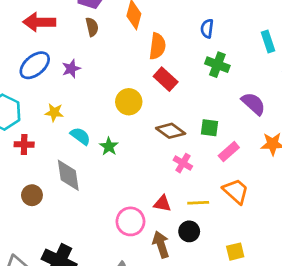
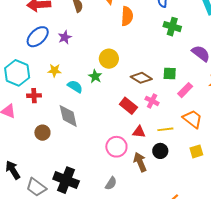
red rectangle: (166, 79) -> (128, 106), moved
green star: (109, 146) -> (95, 76), moved
yellow square: (235, 252) -> (196, 151), moved

